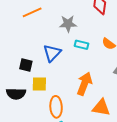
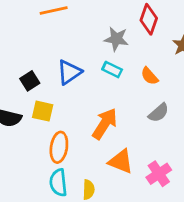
gray star: (68, 24) -> (116, 39), moved
black square: (26, 65) -> (30, 81), turned 32

